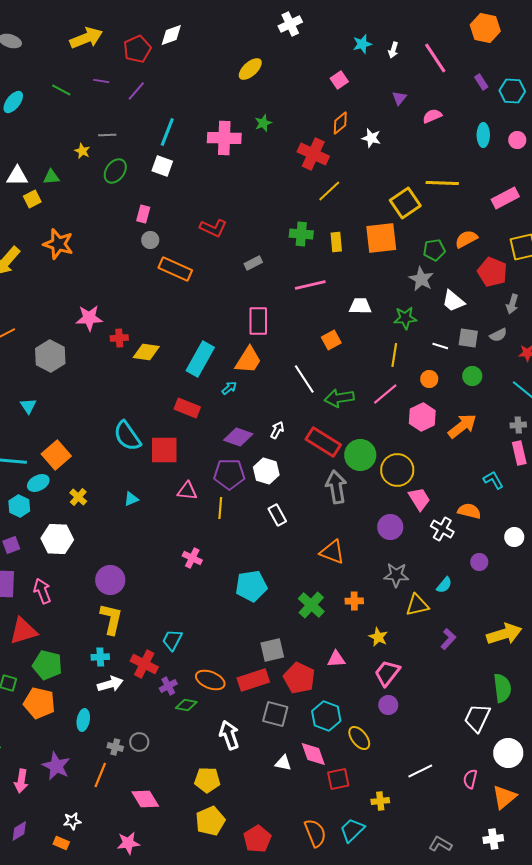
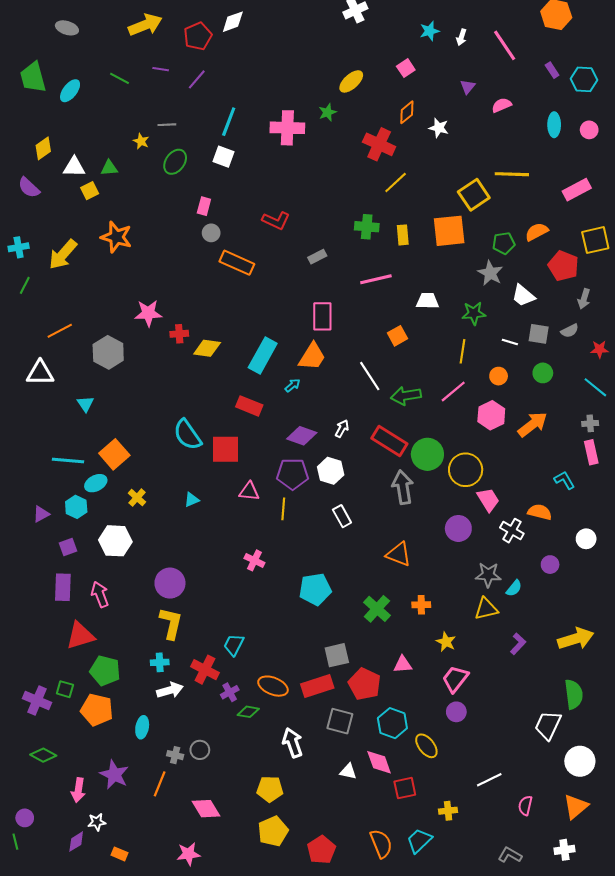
yellow ellipse: (250, 69) -> (351, 81), moved
gray star: (396, 575) -> (488, 575), moved
pink semicircle: (470, 779) -> (525, 806), moved
white star: (72, 821) -> (97, 822), moved

